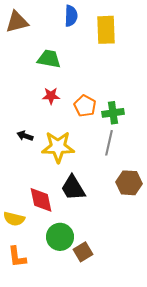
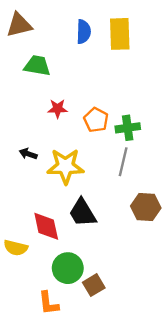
blue semicircle: (71, 16) -> (84, 32), moved
green trapezoid: (49, 59) -> (37, 66), moved
orange L-shape: (17, 257) -> (48, 303), moved

